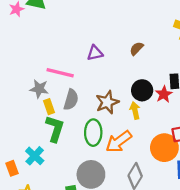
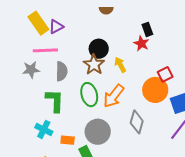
brown semicircle: (137, 49) -> (106, 10), turned -120
purple triangle: (95, 53) -> (56, 27), moved
black circle: (142, 90) -> (99, 49), moved
yellow rectangle: (49, 107) -> (38, 23), moved, size x1.6
orange rectangle: (12, 168) -> (68, 140), moved, turned -48

